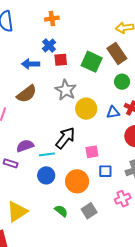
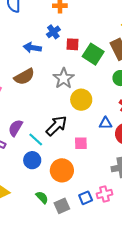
red square: (61, 60) -> (73, 44), moved
blue triangle: (113, 112) -> (106, 123), moved
purple semicircle: (25, 146) -> (15, 128), turned -48
cyan line: (47, 154) -> (36, 140), turned 42
blue square: (105, 171) -> (86, 198), moved, turned -32
gray square: (89, 211) -> (62, 206), moved

